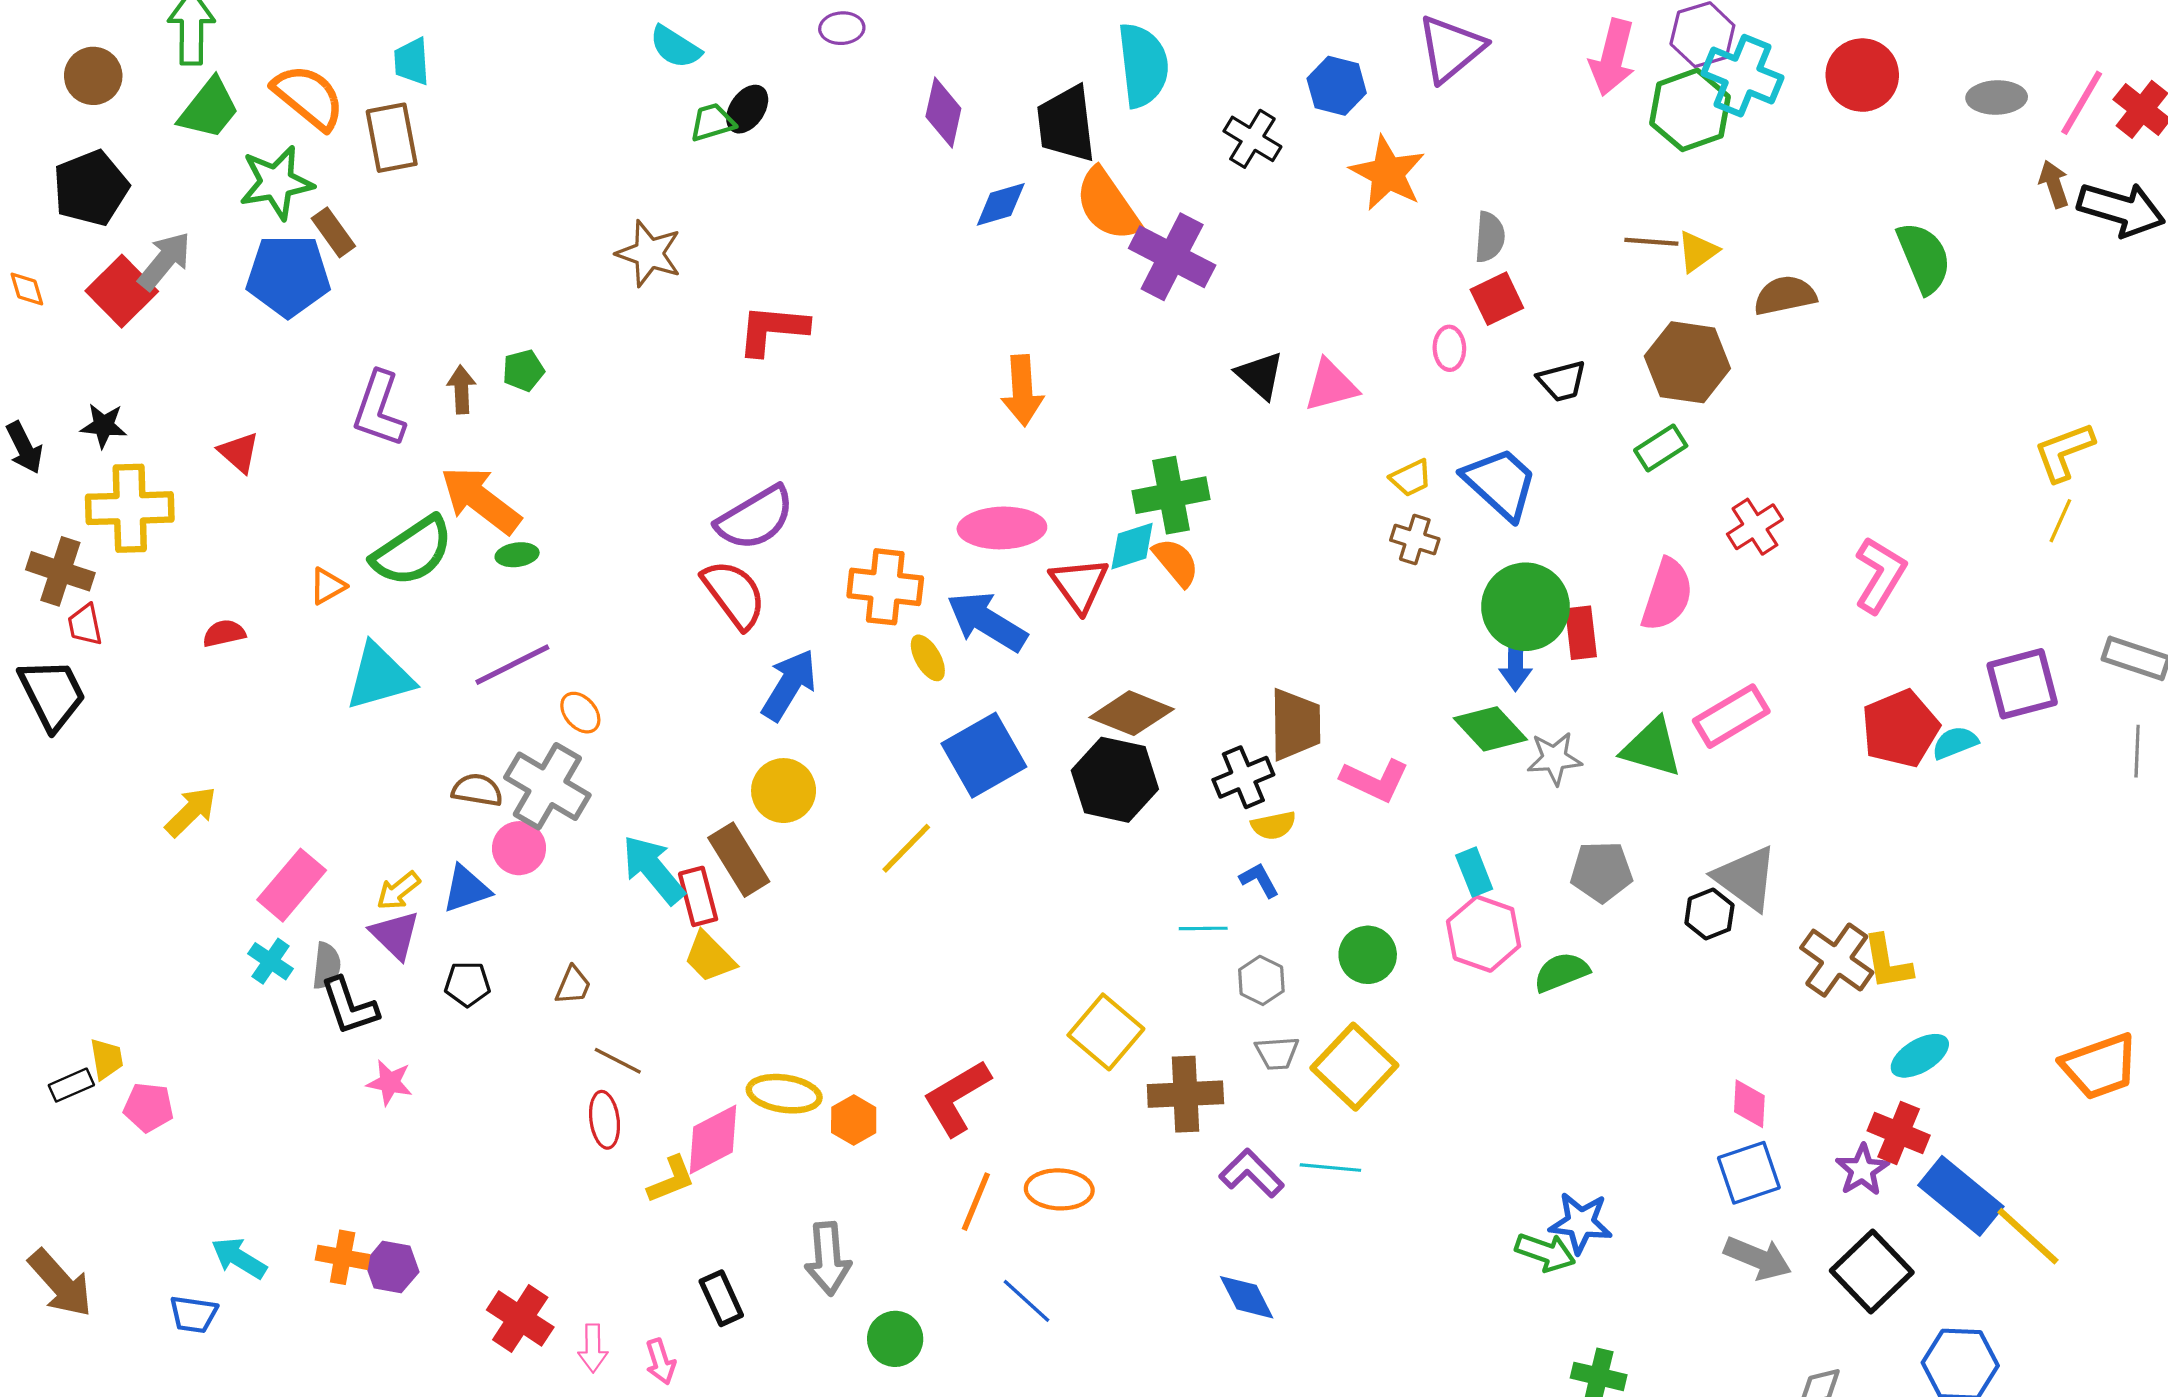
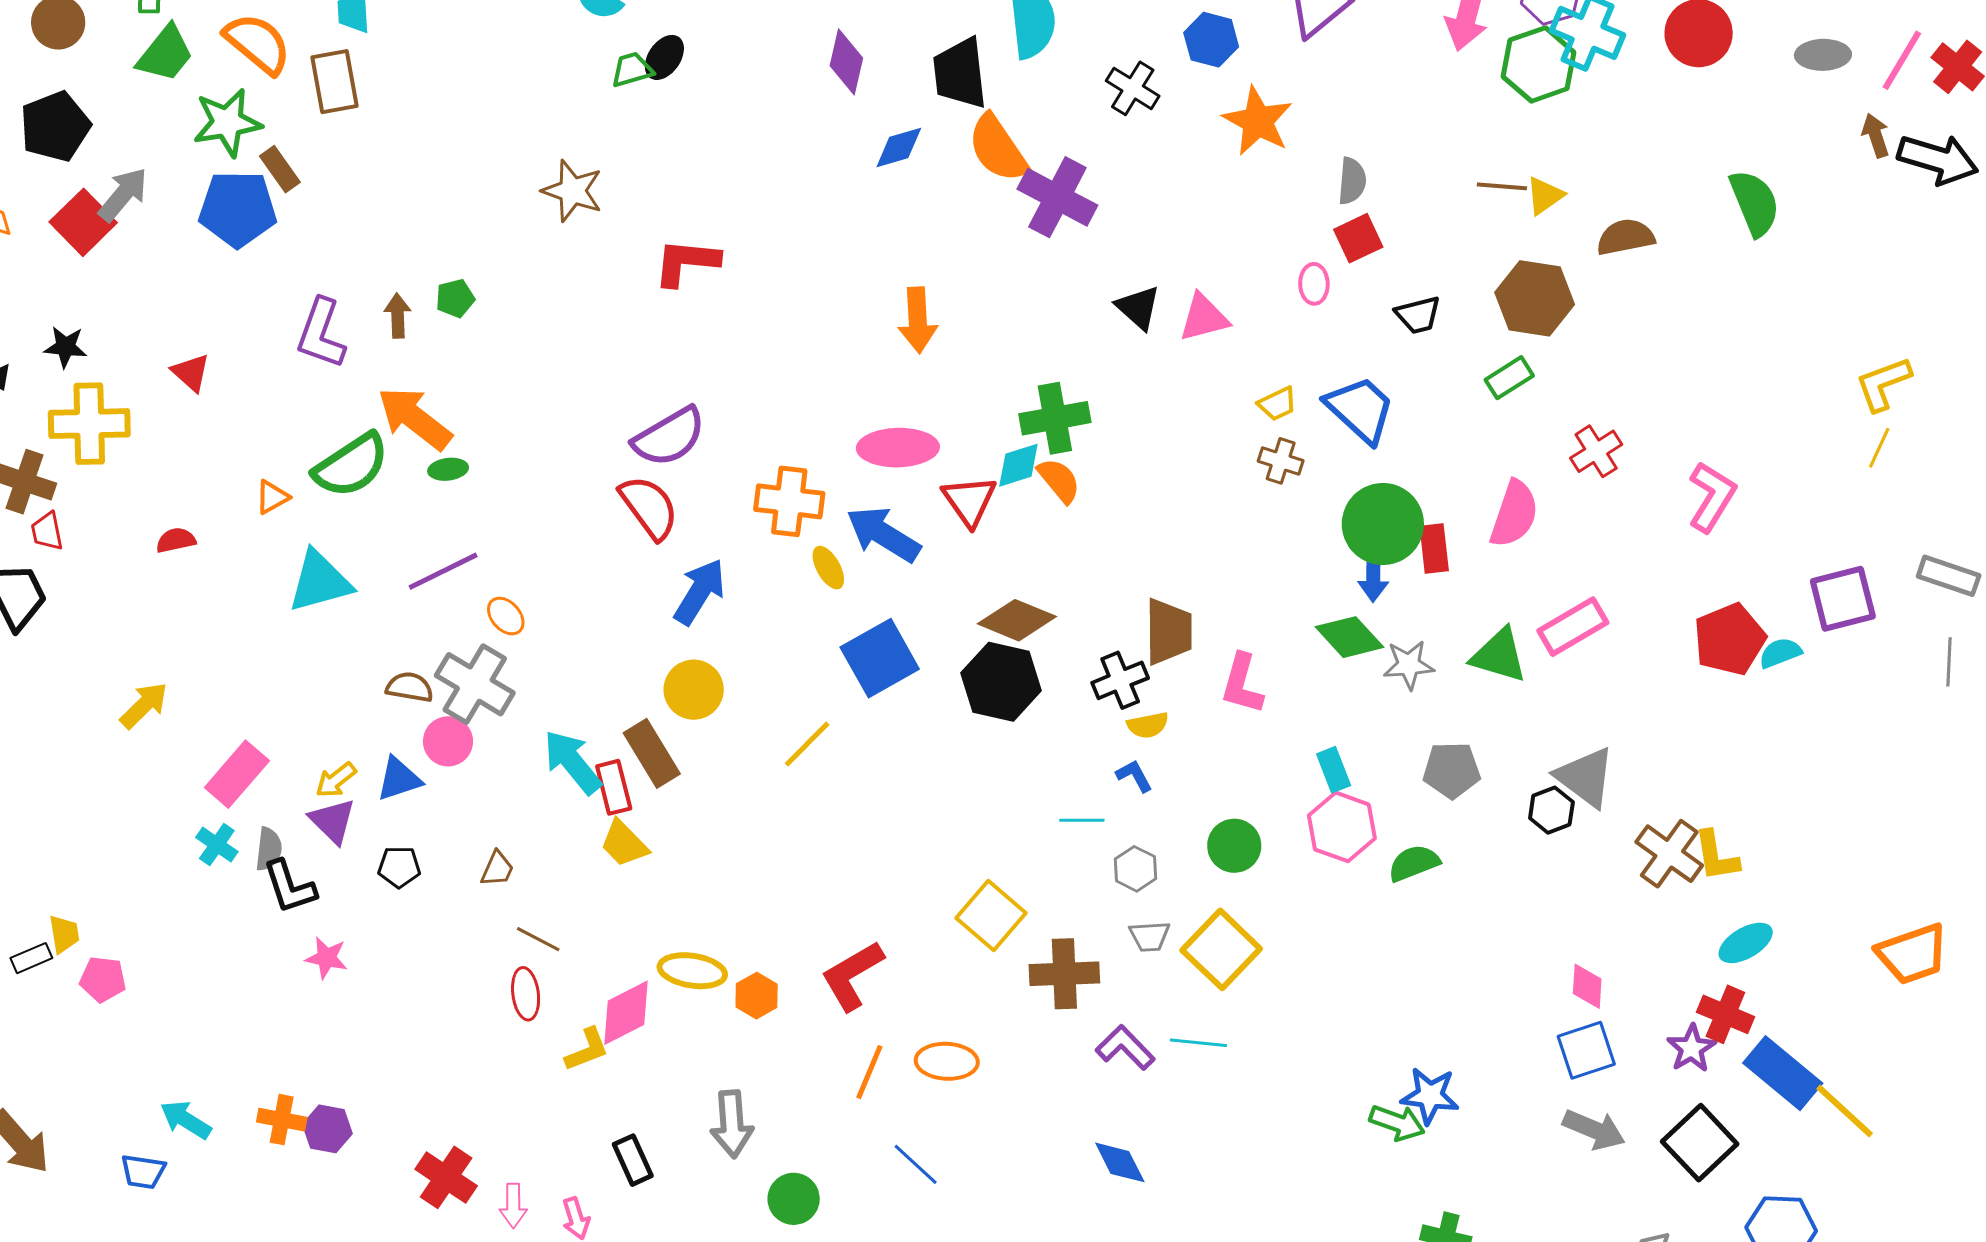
pink L-shape: (1375, 780) -> (1242, 684), turned 80

